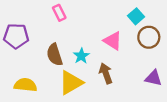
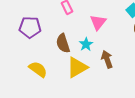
pink triangle: (113, 41) -> (98, 22), moved, turned 36
yellow semicircle: (25, 85) -> (38, 69), turned 30

